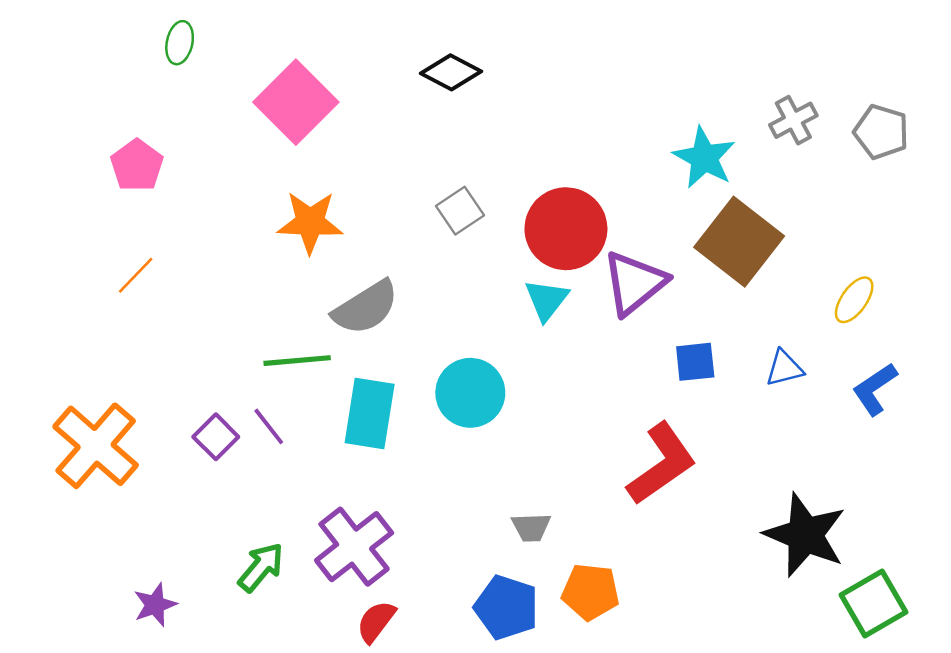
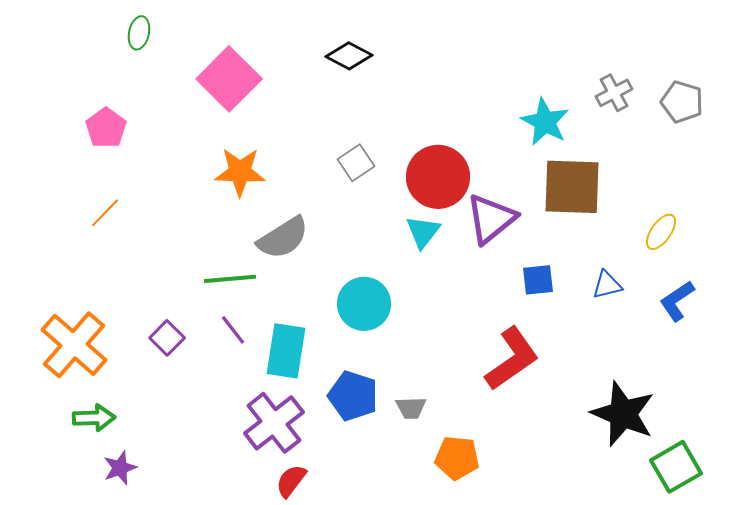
brown square: (739, 242) -> (572, 187), turned -36
cyan rectangle: (370, 414) -> (286, 351), moved
purple line: (269, 426) -> (233, 330), moved
green arrow: (261, 567) -> (94, 418), moved, turned 48
blue pentagon: (507, 607) -> (353, 396), moved

